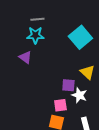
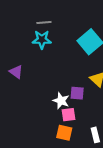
purple triangle: (25, 57) -> (16, 72), moved
white star: (79, 95) -> (61, 101), moved

